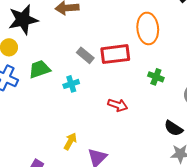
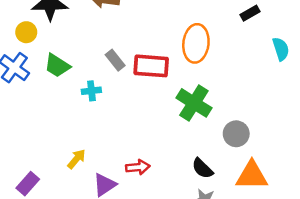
green trapezoid: (39, 69) -> (57, 66), turned -140
green cross: (156, 77) -> (194, 103), size x1.8
red arrow: (118, 105) -> (138, 167), moved, turned -36

